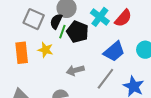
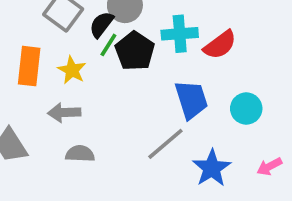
cyan cross: (100, 17) -> (180, 34), turned 36
blue trapezoid: (114, 51) -> (191, 100), turned -80
gray arrow: (75, 70) -> (64, 113), moved

